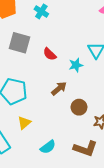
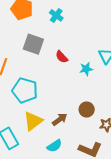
brown arrow: (59, 88) -> (60, 119), moved
yellow triangle: (24, 123) -> (33, 121), size x1.5

